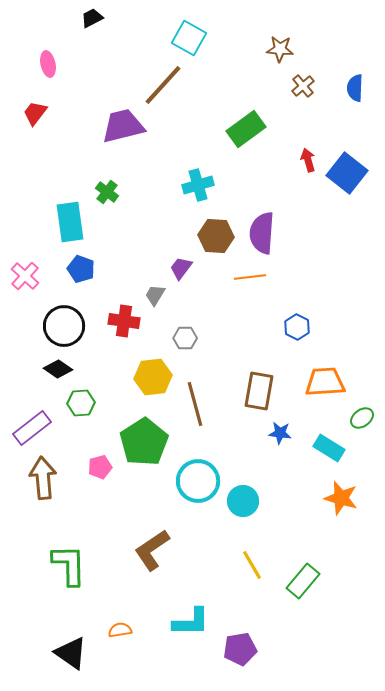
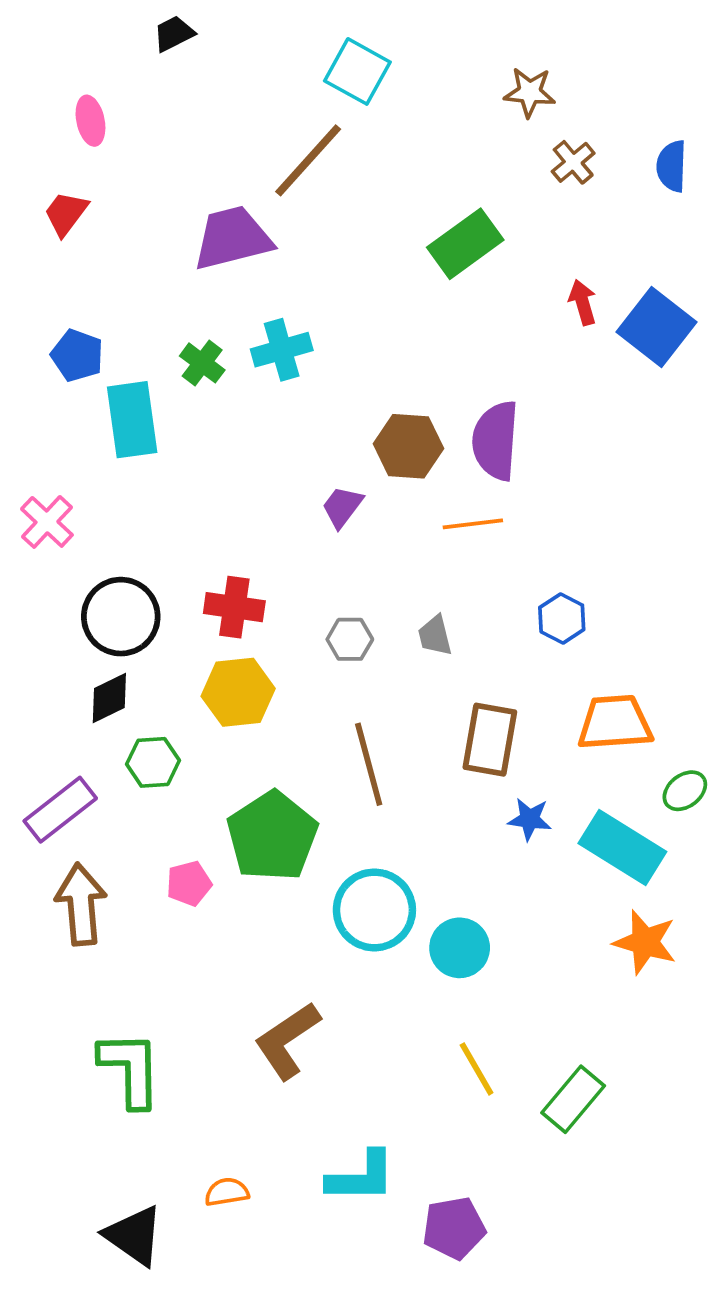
cyan cross: (198, 185) -> (282, 350), moved
blue pentagon: (81, 269) -> (77, 355), moved
gray trapezoid: (155, 295) -> (435, 636), moved, turned -45
black diamond: (58, 369) -> (109, 698), turned -60
yellow hexagon: (153, 377) -> (238, 692), moved
cyan rectangle: (329, 448) -> (622, 848), size x1.4

